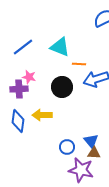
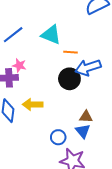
black circle: (62, 87) -> (69, 79), moved
brown triangle: (94, 153) -> (86, 117), moved

